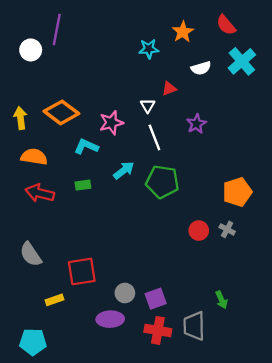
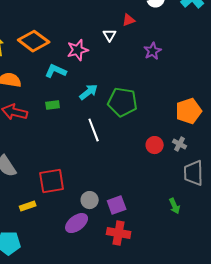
white line: (154, 137) -> (94, 130), moved
purple ellipse: (110, 319) -> (77, 223), turned -35
gray trapezoid: (194, 326) -> (194, 173), moved

